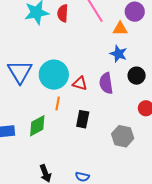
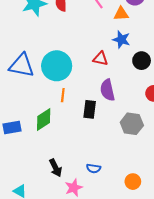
blue triangle: (20, 72) -> (22, 65), turned -44
red triangle: (80, 83) -> (100, 59), moved
purple semicircle: (106, 83) -> (107, 90), moved

